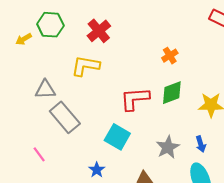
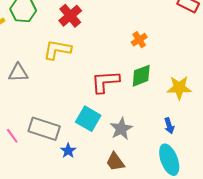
gray rectangle: (65, 117) -> (44, 129), moved, turned -32
gray star: (168, 147) -> (121, 129), moved

